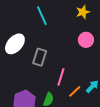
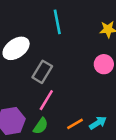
pink line: (61, 77) -> (46, 100), moved

